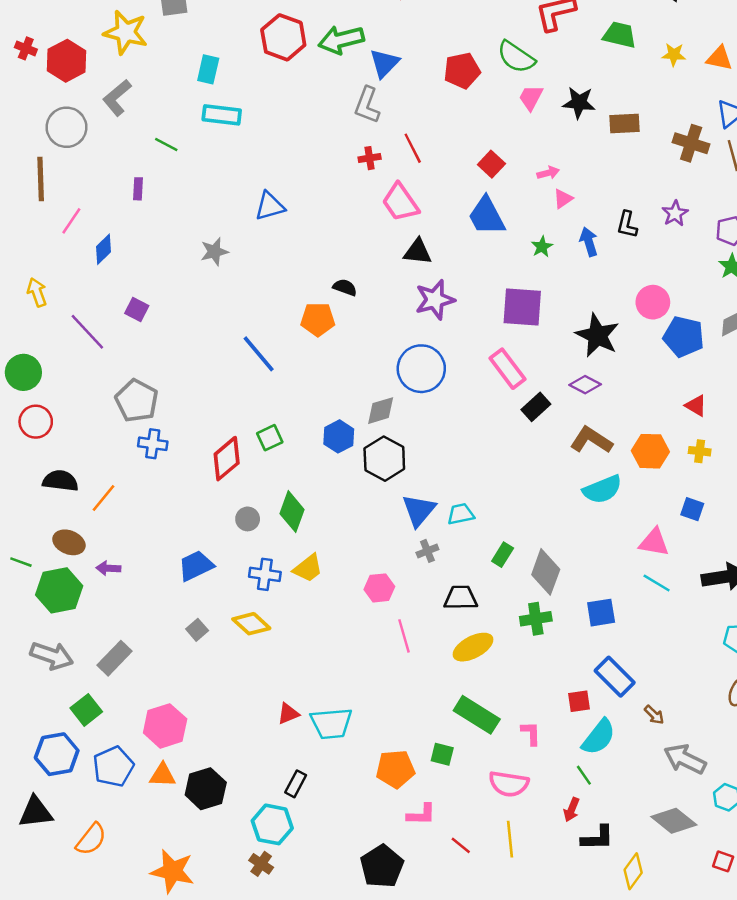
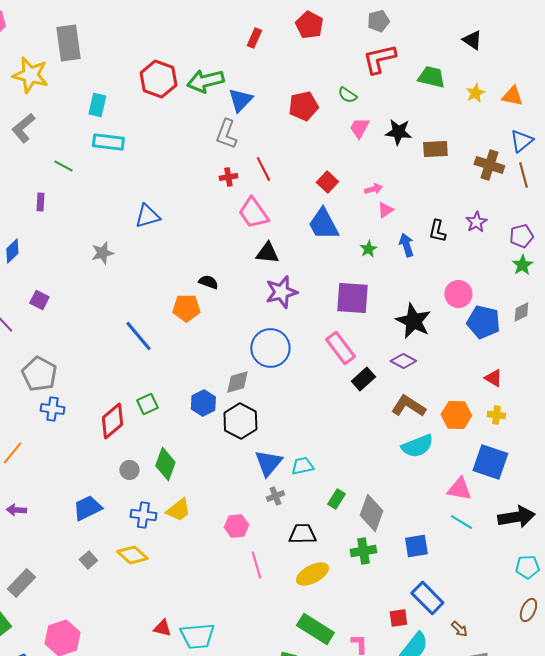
yellow star: (674, 55) -> (475, 93), turned -30
green semicircle: (516, 57) -> (347, 95), size x0.6
blue square: (692, 509) -> (490, 462), size x1.8
red triangle: (288, 714) -> (162, 628), turned 36

